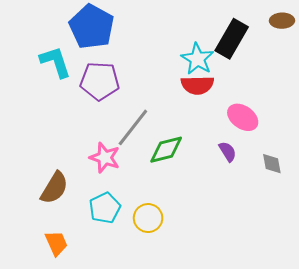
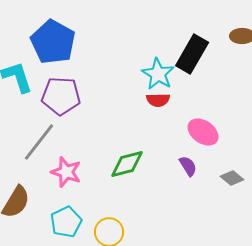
red semicircle: (197, 85) -> (158, 100), size x0.7
gray line: (133, 127) -> (39, 142), moved
gray diamond: (272, 164) -> (232, 178), turned -40

